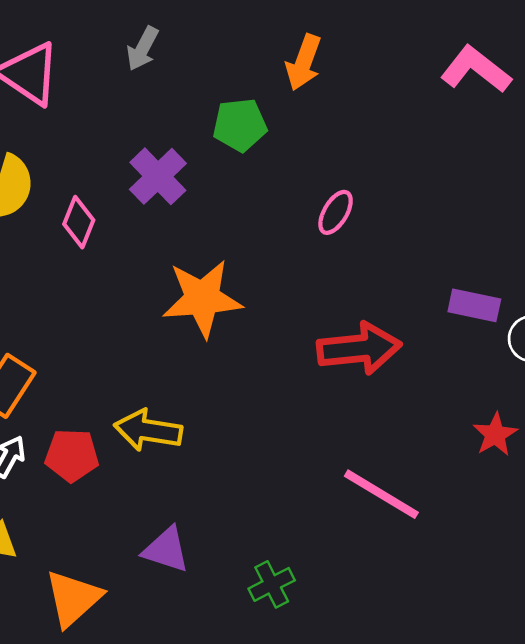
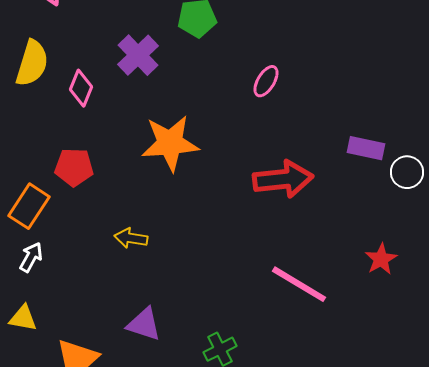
yellow arrow: (148, 430) -> (131, 238), size x0.7
red star: (495, 434) -> (381, 259), moved
red pentagon: (72, 455) -> (74, 167), moved

